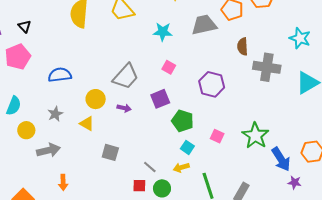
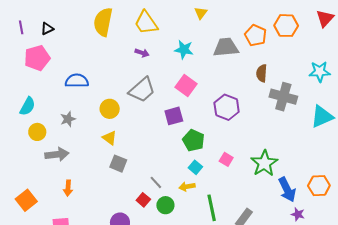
black triangle: (24, 26) -> (47, 29), turned 40
cyan star: (300, 38) -> (320, 72), turned -30
pink square: (169, 67) -> (186, 86), size x1.5
purple arrow: (124, 108) -> (142, 53), moved
yellow triangle: (87, 123) -> (109, 138), moved
red square: (139, 186) -> (143, 200), turned 32

